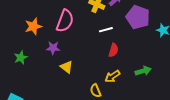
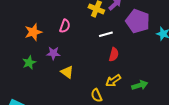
pink semicircle: (65, 21) -> (65, 26), size x0.6
green star: (21, 57) -> (29, 63), moved
green arrow: (143, 71) -> (140, 85), moved

